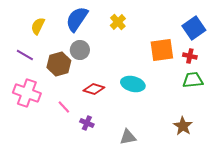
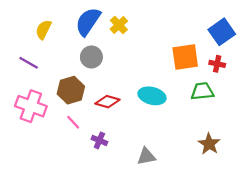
yellow cross: (118, 22) -> (119, 25), moved
brown hexagon: (59, 64) -> (71, 90), moved
green trapezoid: (193, 80) -> (202, 91), moved

